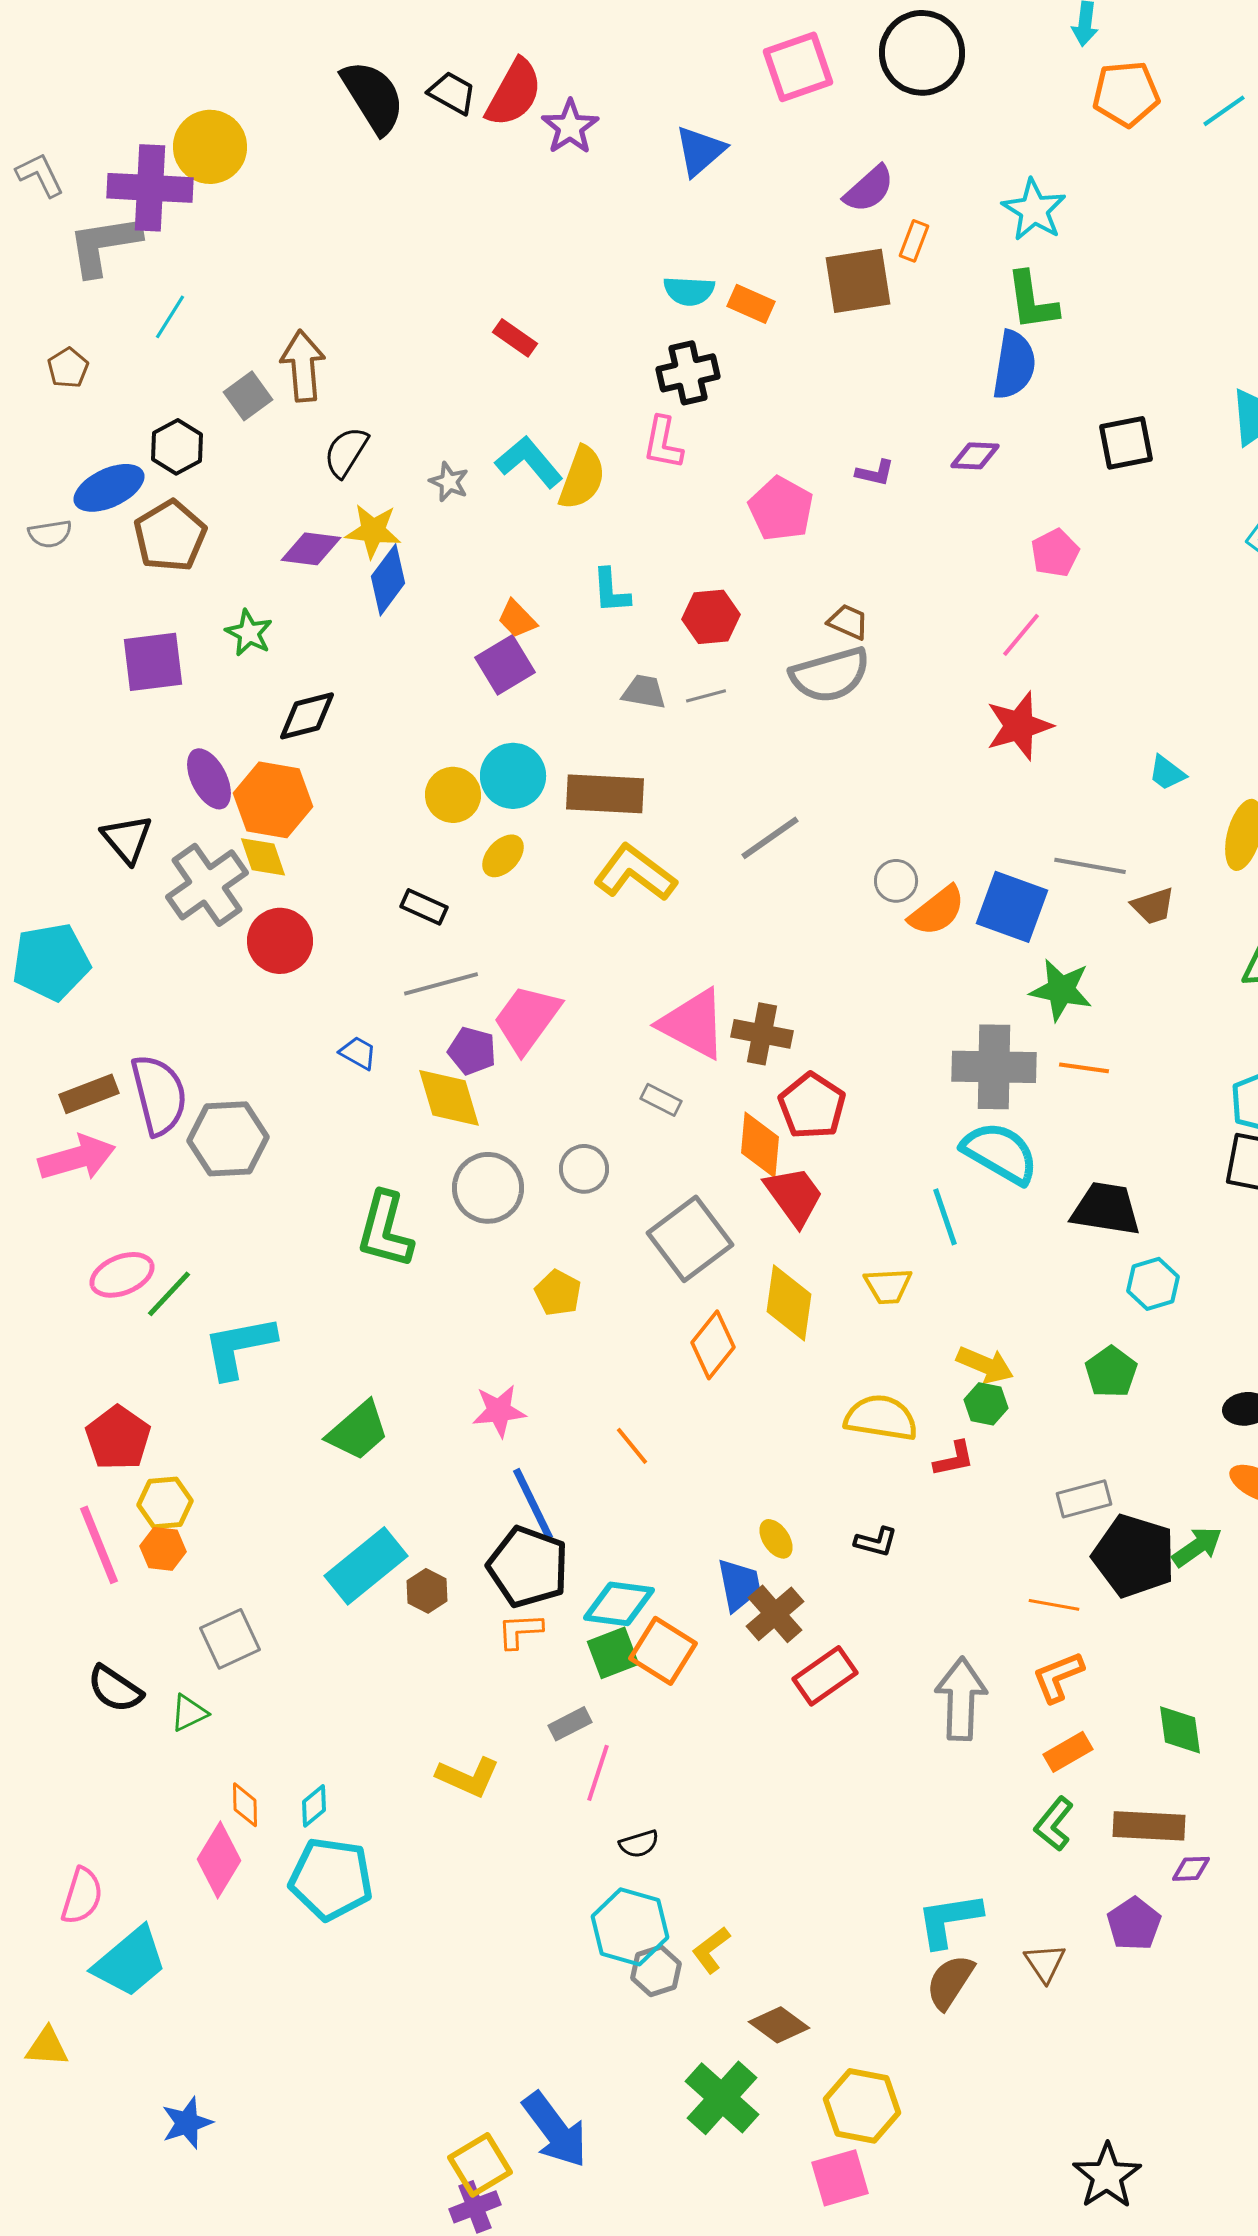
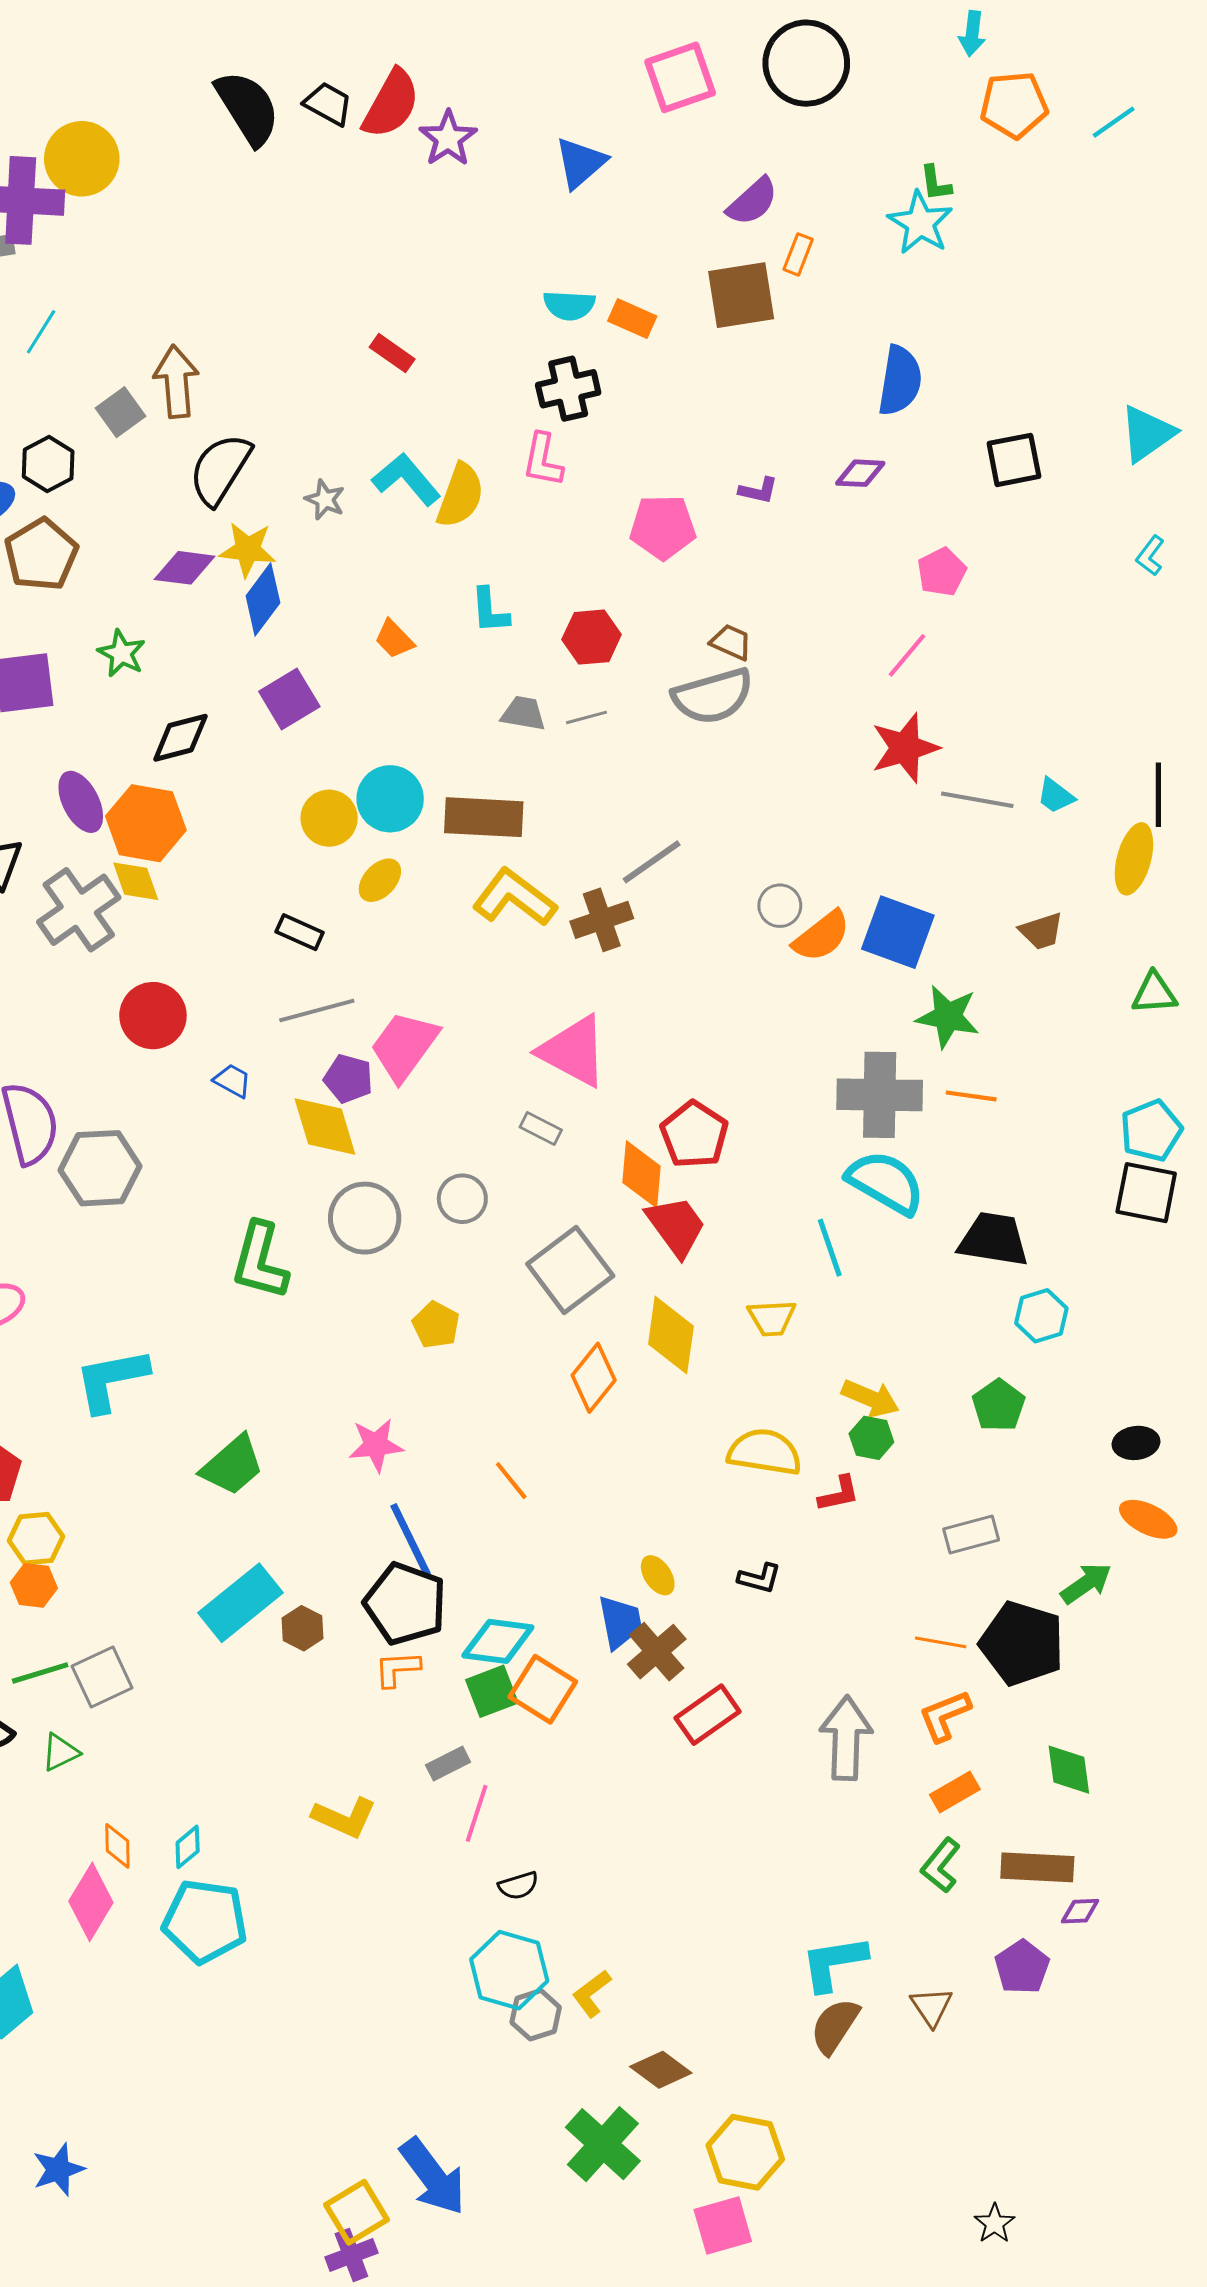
green L-shape: (1032, 301) -> (936, 183), moved, size x0.6
black semicircle: (346, 452) -> (220, 469), size x1.4
pink pentagon: (781, 509) -> (663, 527), turned -30
purple square: (505, 665) -> (289, 699), moved
gray line: (1090, 866) -> (977, 800), moved
red circle: (280, 941) -> (153, 1016), moved
brown cross: (762, 1034) -> (602, 920), moved, turned -30
green line: (169, 1294) -> (40, 1673), moved, turned 30
black pentagon: (1134, 1556) -> (1022, 1643), moved
black star: (1107, 2176) -> (995, 2223), size x0.6

